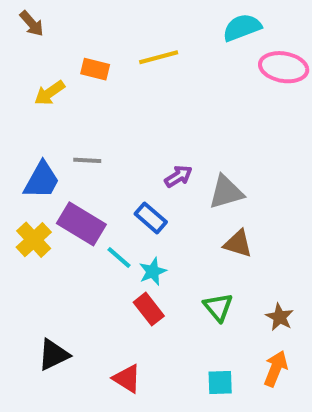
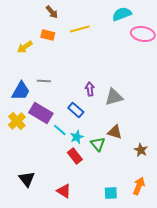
brown arrow: (32, 24) -> (52, 12), moved
purple arrow: (178, 176) -> (90, 89), turned -64
brown triangle: (238, 244) -> (115, 132), moved
green triangle: (218, 307) -> (98, 144), moved
brown star: (280, 317) -> (141, 150), moved
black triangle: (54, 355) -> (27, 179), turned -42

